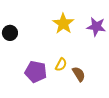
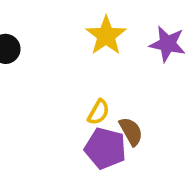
purple pentagon: (36, 72) -> (105, 148), moved

